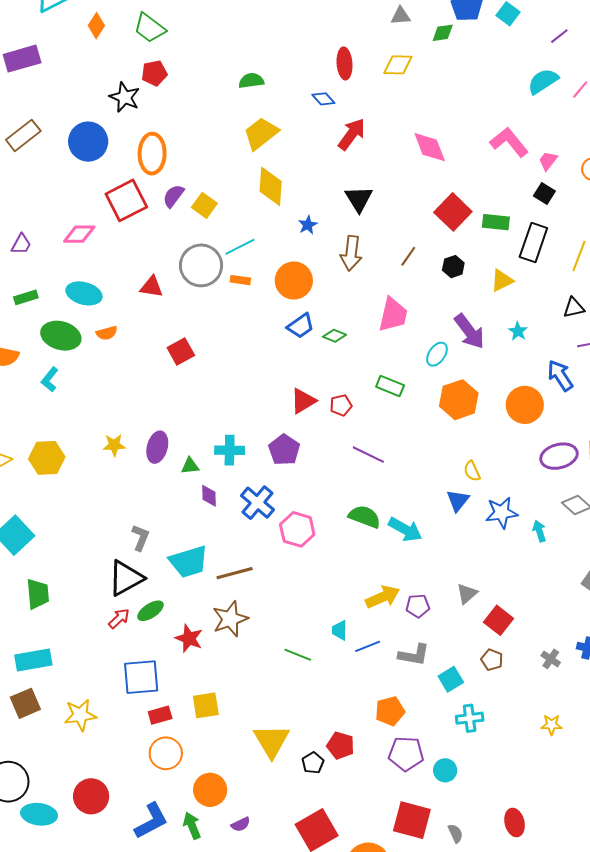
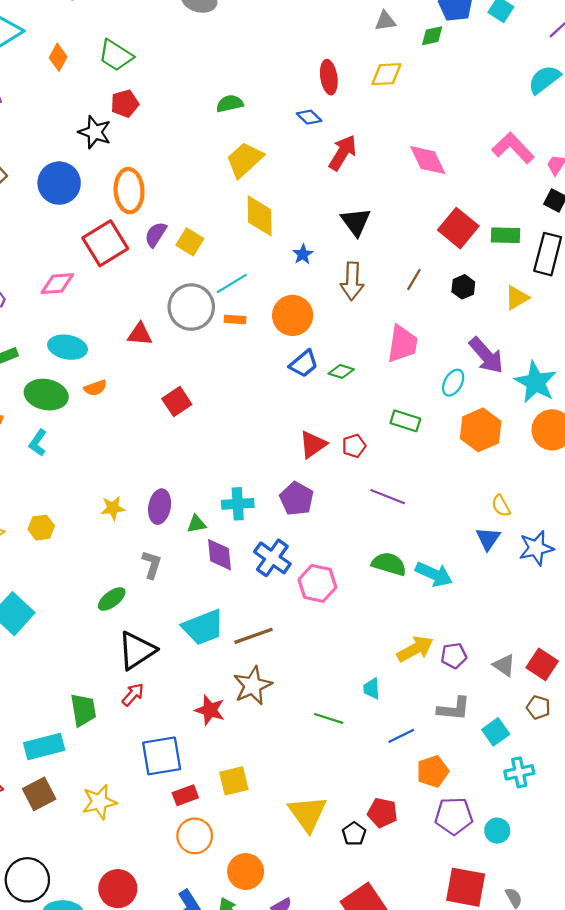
cyan star: (518, 331) -> (536, 382), moved, size x2.0
yellow hexagon: (47, 458) -> (41, 528), size x0.7
purple diamond: (209, 496) -> (219, 555), size x1.4
gray L-shape: (141, 538) -> (152, 565), moved
green trapezoid: (38, 594) -> (83, 710), moved
gray triangle: (467, 594) -> (504, 665), moved, turned -40
green ellipse: (150, 611) -> (112, 599), moved
blue line: (368, 646) -> (401, 736), moved

